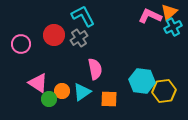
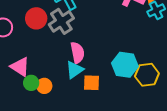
gray cross: (79, 38) -> (61, 21), size x1.4
orange circle: (62, 91) -> (44, 86), moved
cyan triangle: (82, 92) -> (74, 70), moved

